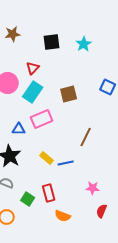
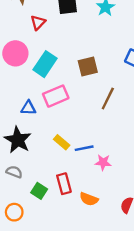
red triangle: (33, 68) -> (38, 23), moved
brown line: (86, 137) -> (108, 98), moved
pink star: (93, 188) -> (103, 162), moved
orange semicircle: (63, 216) -> (89, 199), moved

